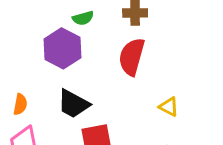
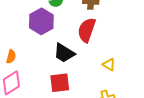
black trapezoid: (73, 104) -> (64, 53), moved

